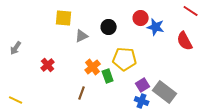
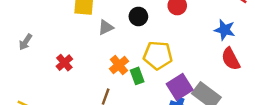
blue star: (156, 27) -> (225, 30), moved
red semicircle: (185, 41) -> (231, 59), moved
purple square: (143, 85) -> (180, 87), size x1.5

